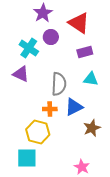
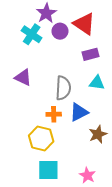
purple circle: (51, 37) -> (60, 31), moved
cyan cross: (29, 48) -> (32, 34), moved
cyan square: (27, 158) -> (48, 170), moved

